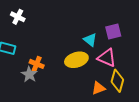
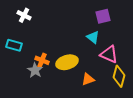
purple square: (113, 31) -> (103, 16), moved
yellow ellipse: (76, 60) -> (67, 62), moved
orange triangle: (98, 88) -> (88, 79), moved

